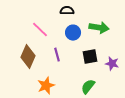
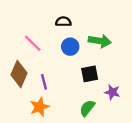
purple line: (57, 55) -> (44, 82), moved
purple star: (112, 64) -> (112, 92), moved

